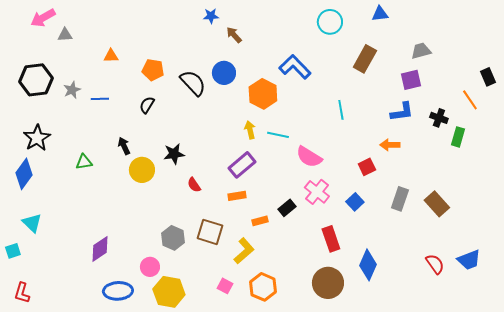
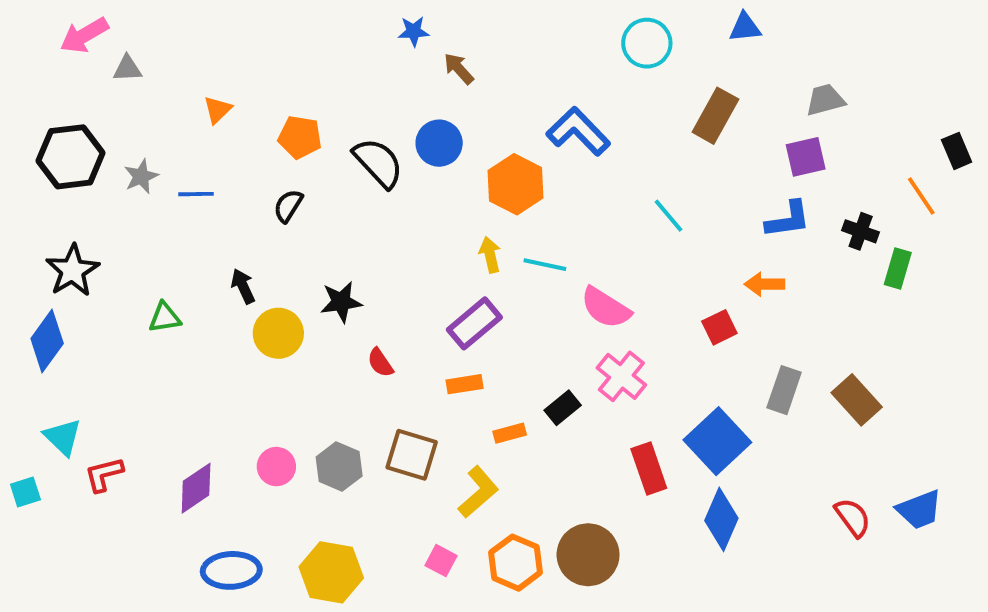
orange triangle: (111, 56) -> (218, 110), turned -42
cyan line: (341, 110) -> (668, 216), turned -30
blue square: (355, 202) -> (717, 441), moved, size x1.8
pink circle: (150, 267) -> (276, 467), moved
brown circle: (328, 283) -> (588, 555), moved
red L-shape: (22, 293) -> (104, 474), moved, turned 60

